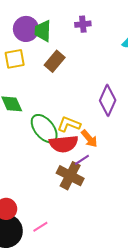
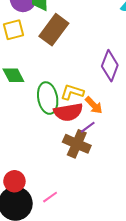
brown rectangle: (55, 61) -> (54, 30), size x1.4
green ellipse: (44, 129) -> (48, 98), turned 32

